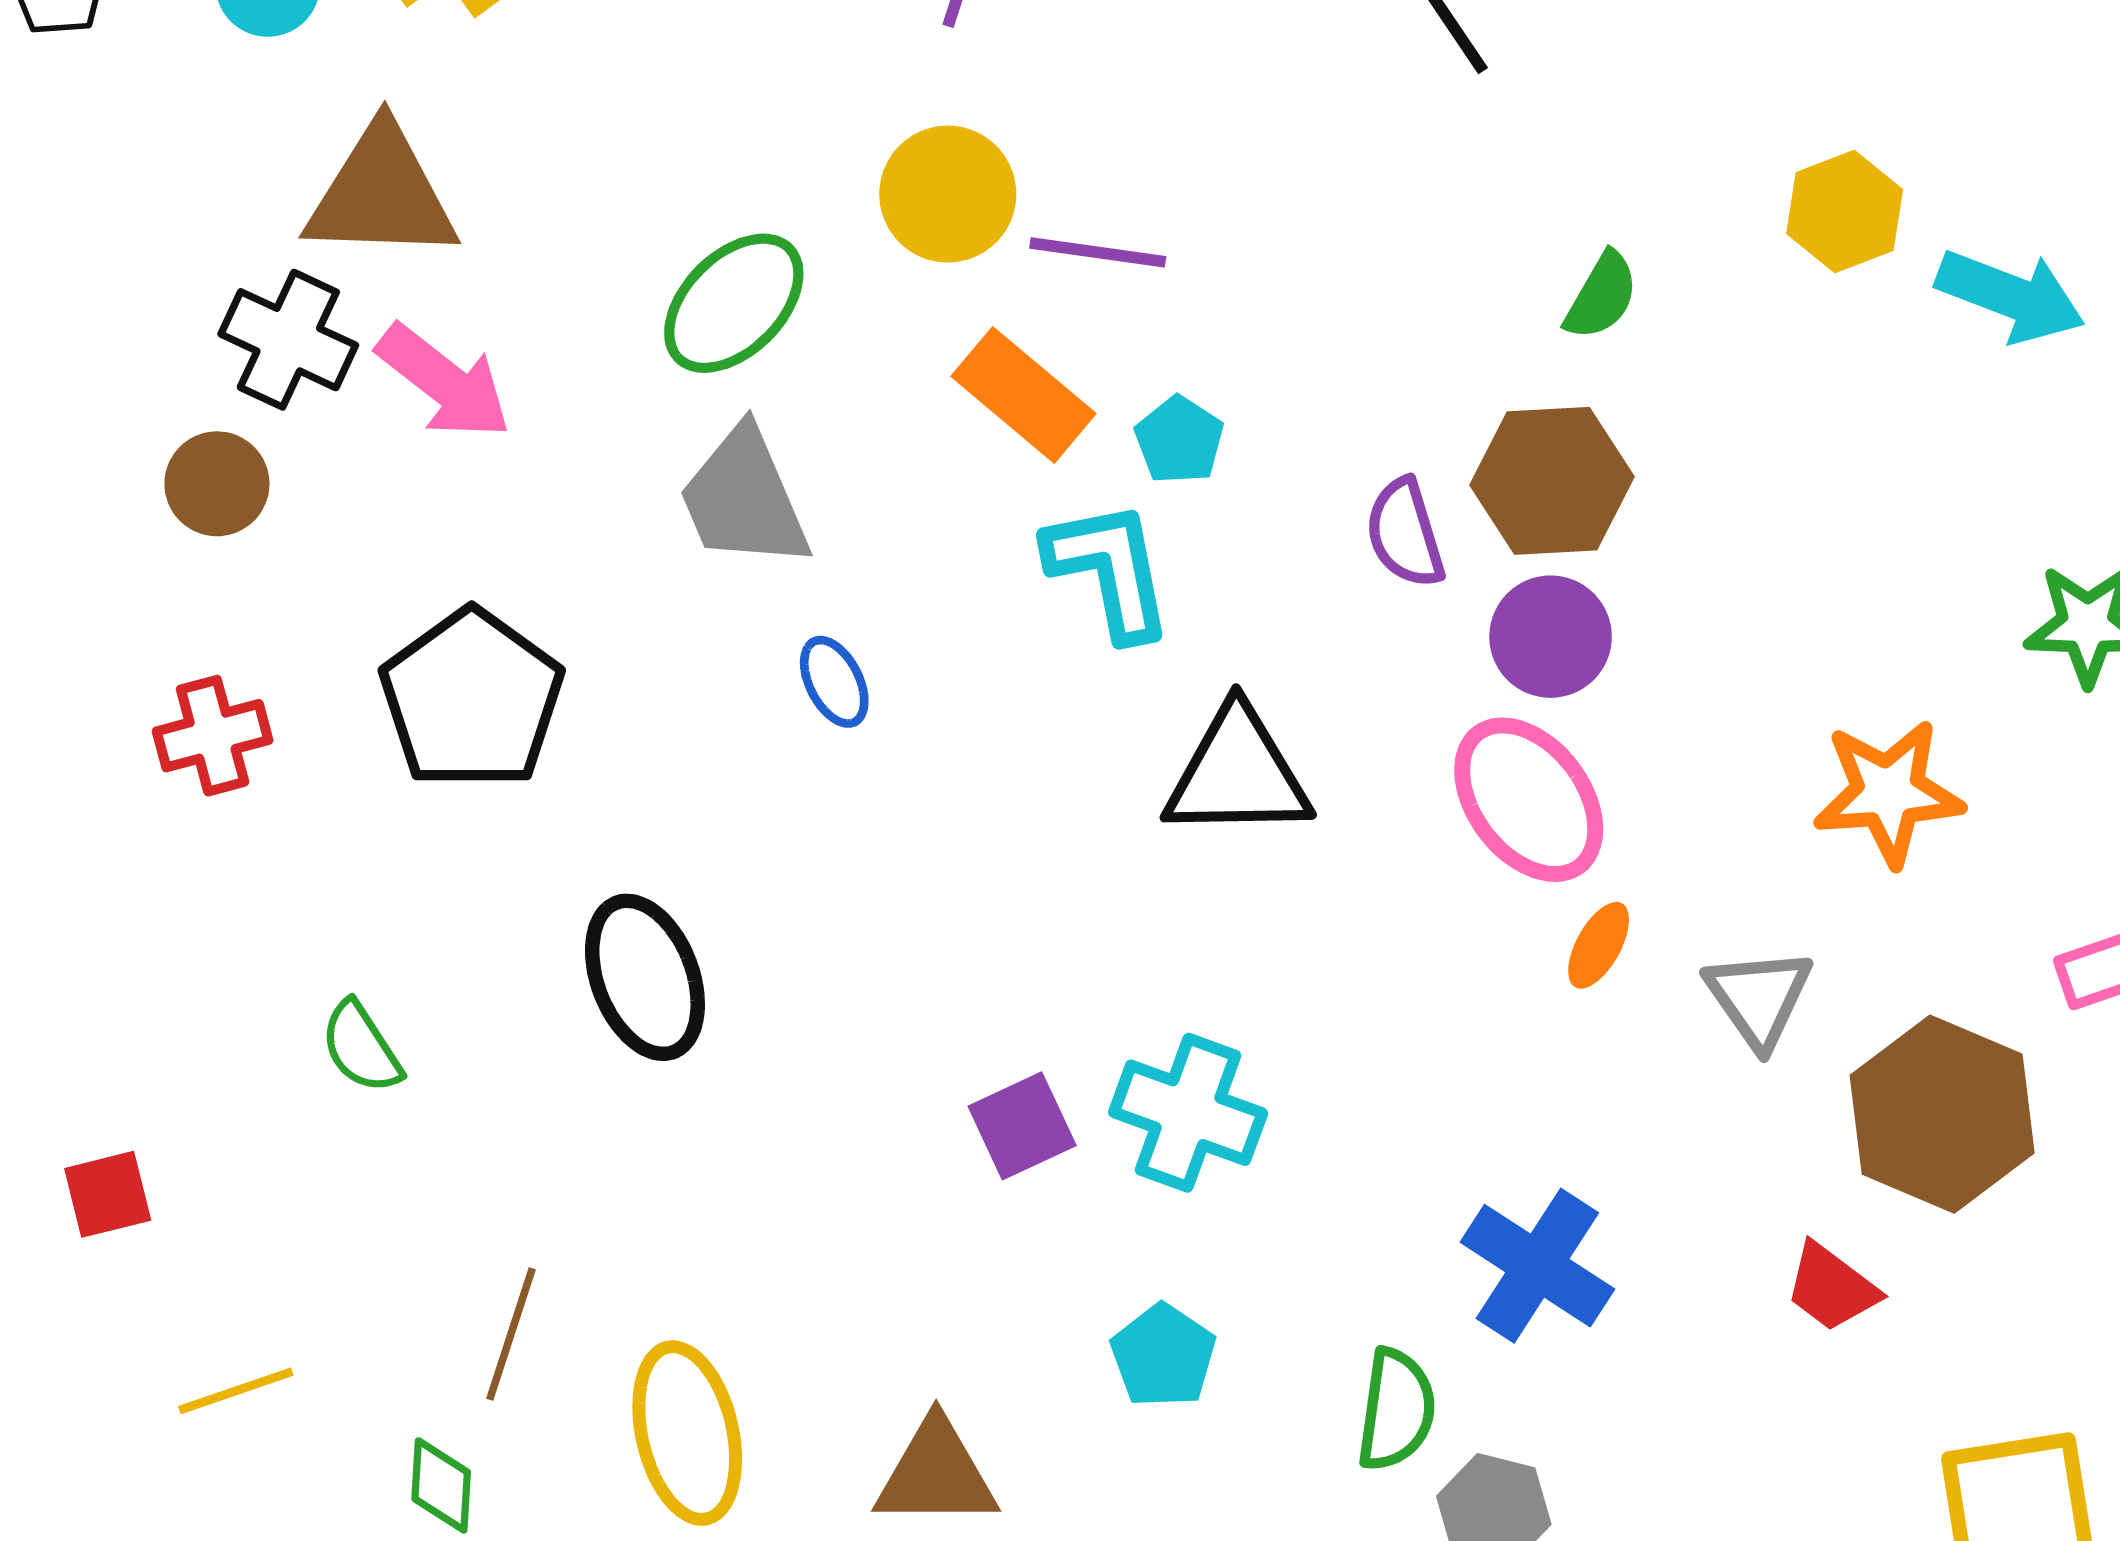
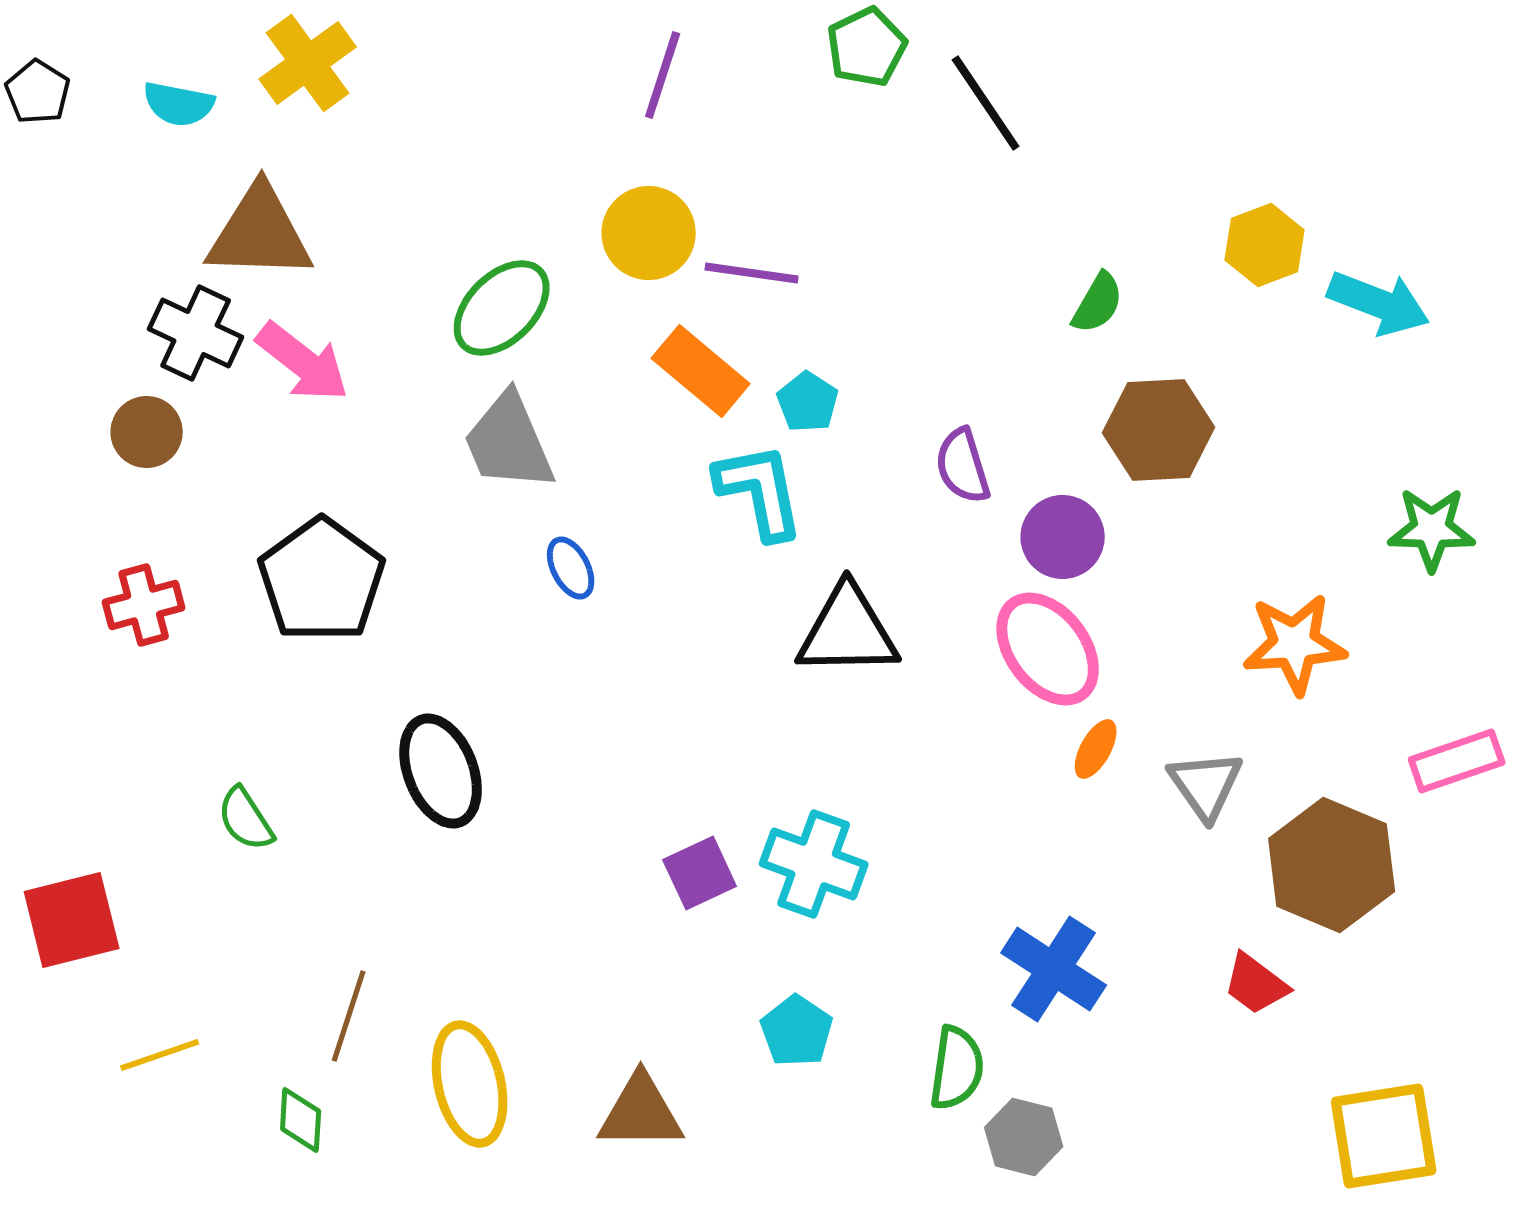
brown hexagon: (1552, 481) -> (1159, 430), moved
red square: (108, 1194) -> (72, 920), size x1.6

